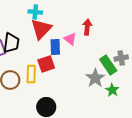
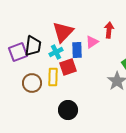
cyan cross: (35, 12) -> (56, 52), moved, turned -32
pink triangle: (70, 39) -> (92, 42), turned 48

